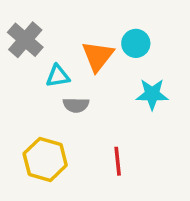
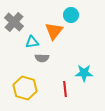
cyan circle: (136, 43) -> (71, 15), moved
cyan star: (152, 94) -> (84, 73), moved

